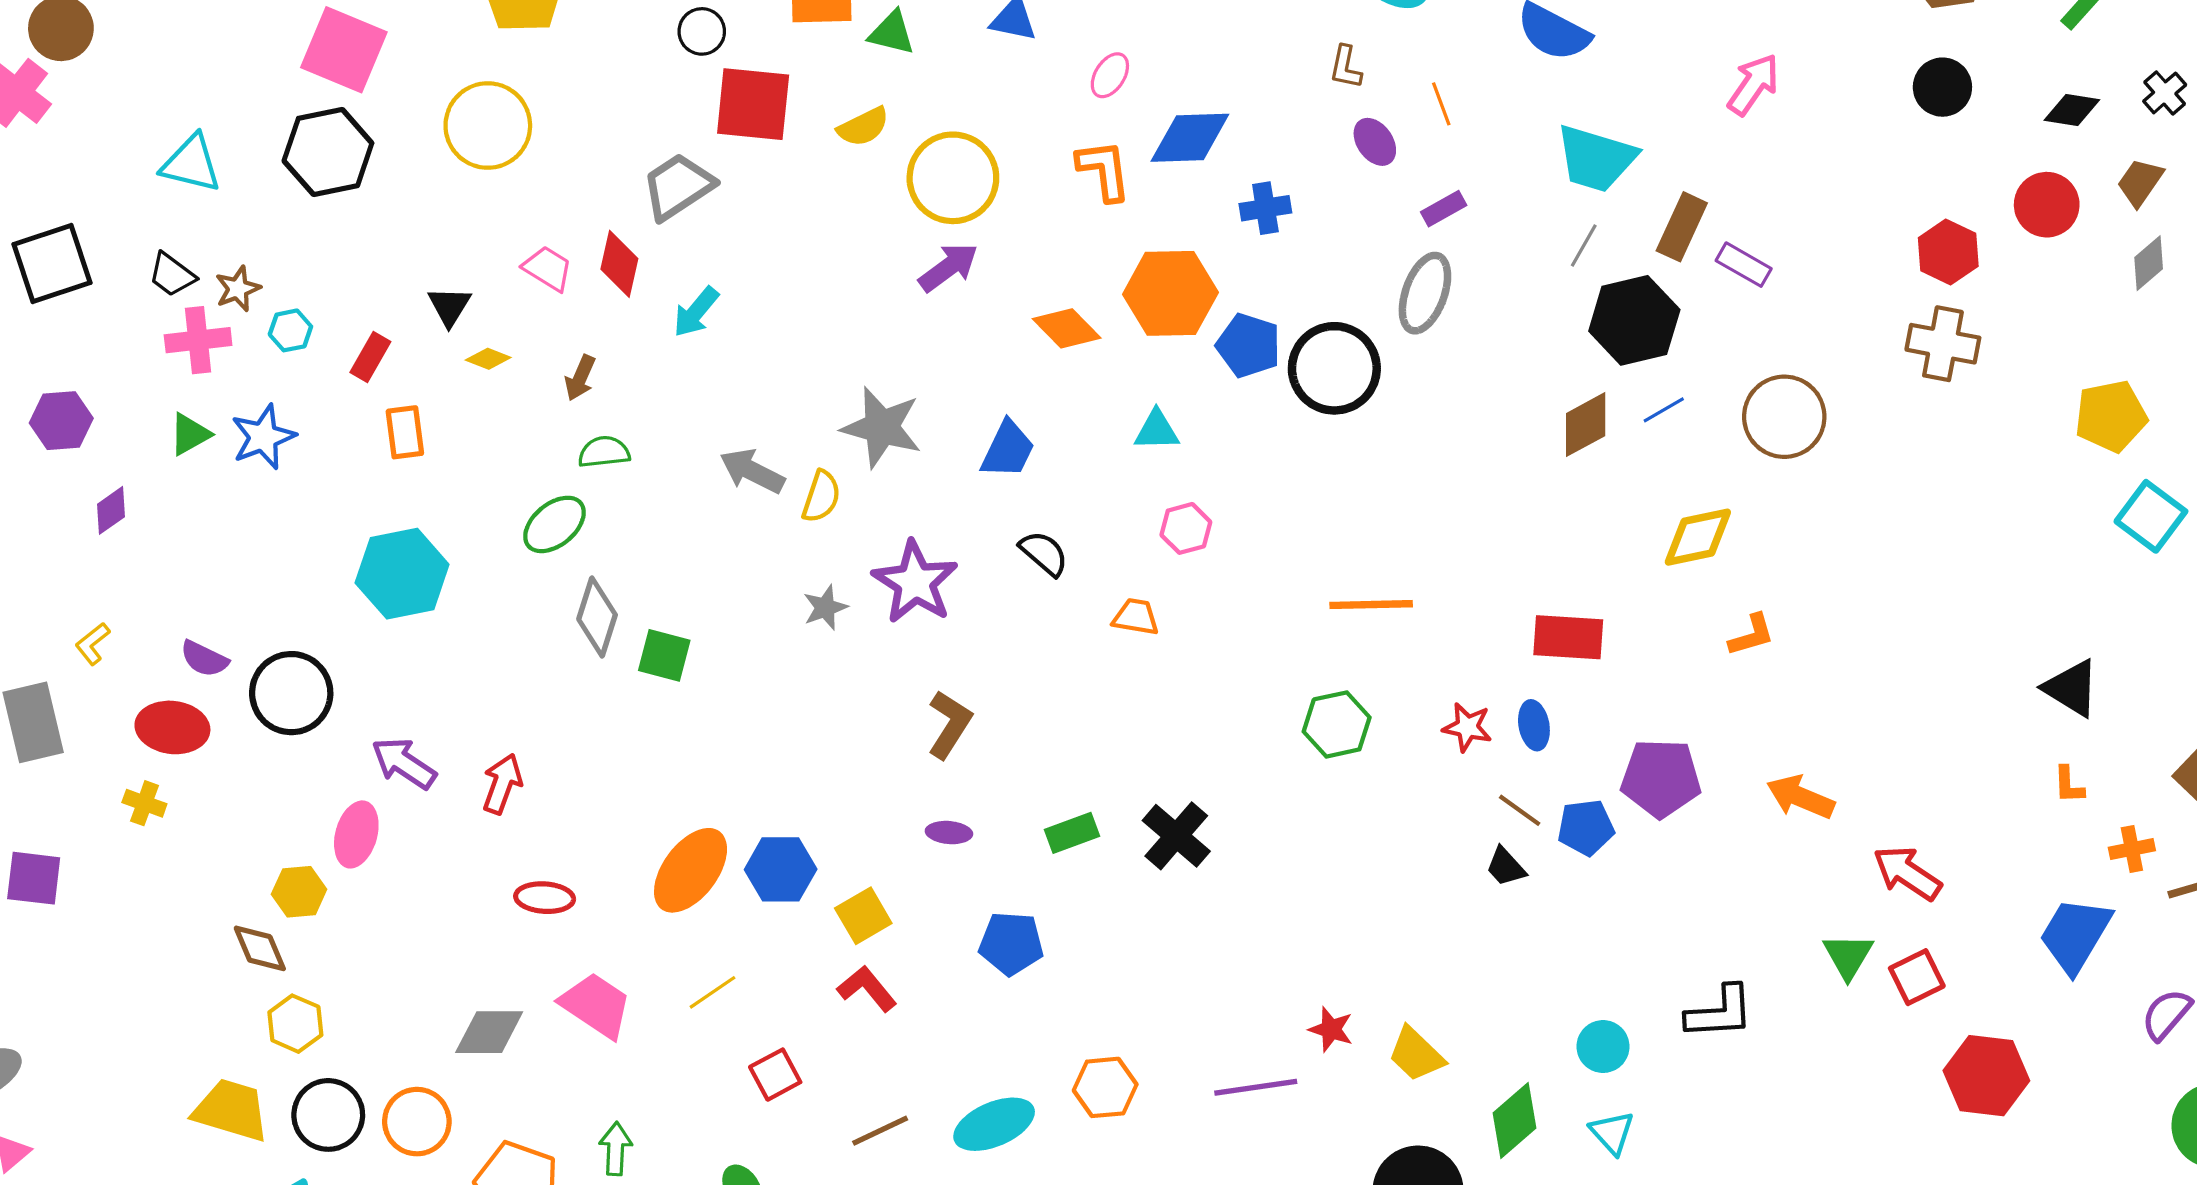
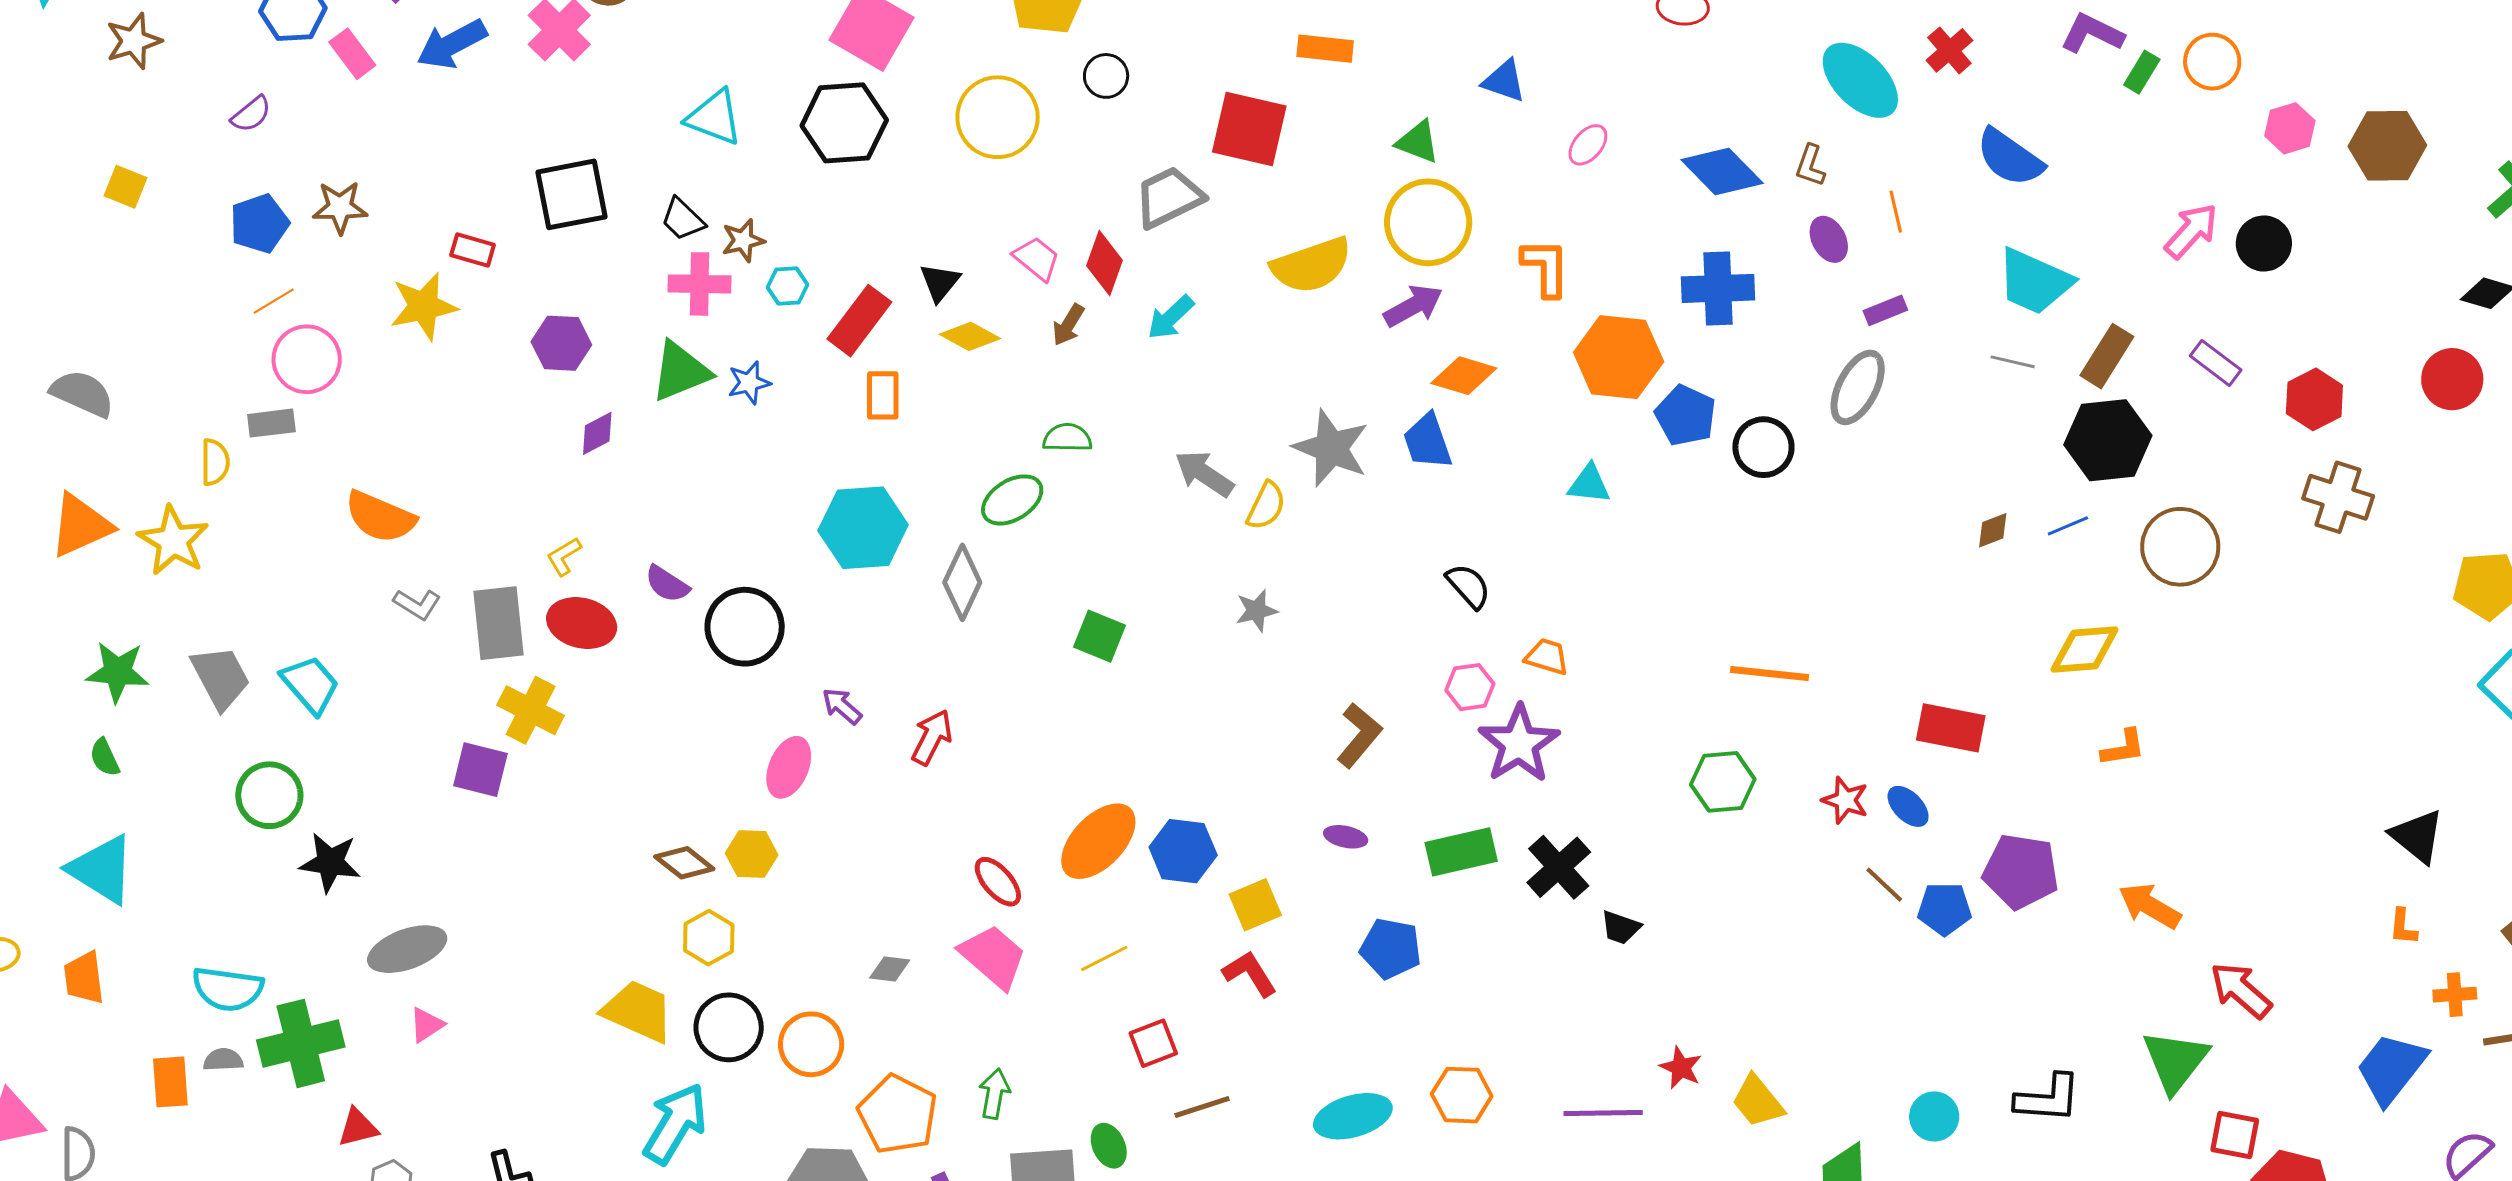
black circle: (702, 31) -> (1106, 76), moved
green triangle: (892, 33) -> (1418, 142), moved
black circle: (1942, 87) -> (2264, 243), moved
yellow semicircle: (863, 127) -> (1312, 265), moved, size x1.6
blue diamond: (1190, 138) -> (1722, 172), moved, turned 40
orange L-shape: (1104, 170) -> (1546, 267), moved
blue cross: (1265, 208) -> (1718, 288), size x1.5
gray line: (1584, 245) -> (2013, 362), turned 66
red hexagon: (1948, 252) -> (2314, 399), moved
purple rectangle: (1744, 265) -> (2216, 363), moved
black hexagon: (1634, 320) -> (2108, 440), moved
orange diamond: (1067, 328) -> (1464, 376), moved, turned -36
red rectangle: (370, 357) -> (859, 321), size x1.5
yellow diamond: (488, 359) -> (970, 336), size x1.4
black circle: (1334, 368) -> (1763, 447), size x0.7
brown arrow: (580, 378) -> (1068, 325), moved
brown diamond: (1586, 425) -> (1993, 530), size x0.6
green triangle: (190, 434) -> (680, 371), size x1.5
blue star: (263, 437) -> (749, 383), size x0.7
blue trapezoid: (1008, 450) -> (1427, 441), moved, turned 128
pink hexagon: (1186, 528) -> (1470, 687), moved
purple star: (915, 582) -> (1519, 744), moved
gray diamond: (597, 617) -> (962, 582), moved
blue ellipse: (1534, 725) -> (1908, 806), turned -42
red ellipse: (172, 727) -> (582, 623), moved
purple arrow: (404, 763) -> (842, 706), size x0.7
yellow cross: (144, 803) -> (531, 710), moved, size x1.6
green rectangle: (1072, 833) -> (1461, 852), size x1.4
black trapezoid: (1506, 867) -> (1621, 927), moved, turned -36
yellow hexagon: (299, 892) -> (752, 854), moved
red ellipse: (545, 898) -> (998, 882), moved, turned 38
brown diamond: (260, 948) -> (684, 863), turned -36
green triangle: (1848, 956) -> (2175, 1061), size x1.4
red square: (1917, 977) -> (2235, 1135), moved, turned 30
gray diamond: (489, 1032) -> (890, 969), size x0.6
brown line: (880, 1131) -> (1202, 1107), moved

